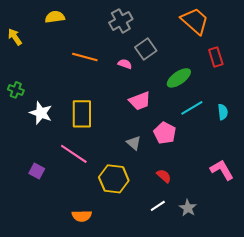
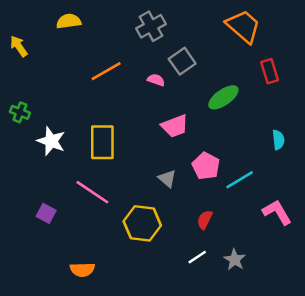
orange line: (85, 57) -> (106, 71), turned -45
cyan line: (192, 108) -> (240, 180), moved
red semicircle: (164, 176) -> (205, 220), turned -105
orange semicircle: (82, 216) -> (82, 270), moved

